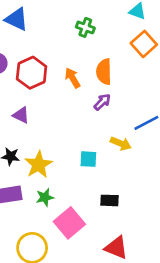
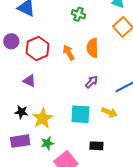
purple arrow: (102, 102) -> (92, 82), moved
yellow arrow: (121, 143) -> (109, 112), moved
cyan square: (88, 159) -> (80, 114), size x1.5

